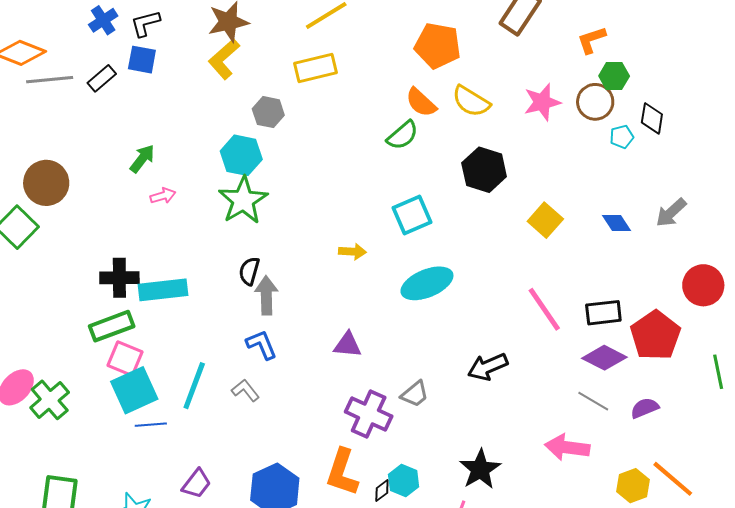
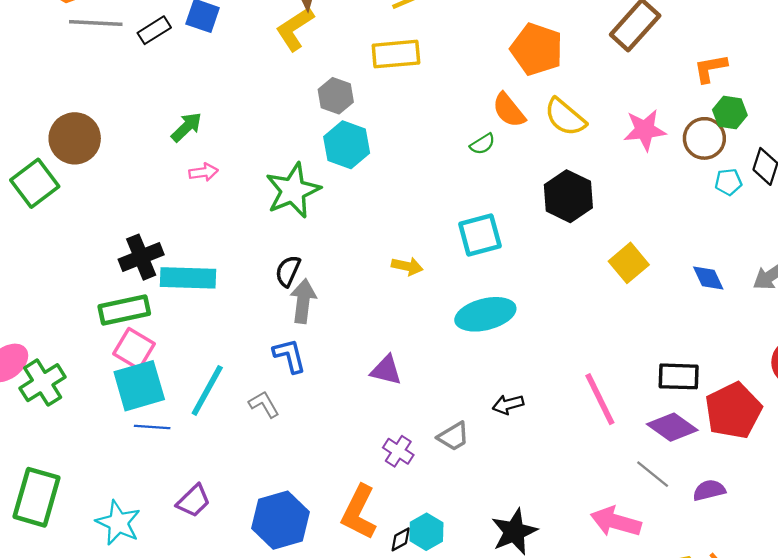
green semicircle: (402, 135) -> (482, 144), size x0.7
cyan hexagon: (241, 155) -> (347, 145), moved
black cross: (119, 278) -> (141, 257), turned -30
pink line: (544, 309) -> (600, 399), moved
black arrow: (488, 367) -> (508, 404), moved, size x0.7
purple cross: (369, 414) -> (398, 451), size x0.6

